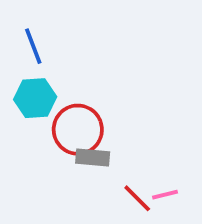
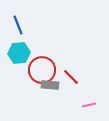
red line: (137, 198) -> (71, 77), moved

